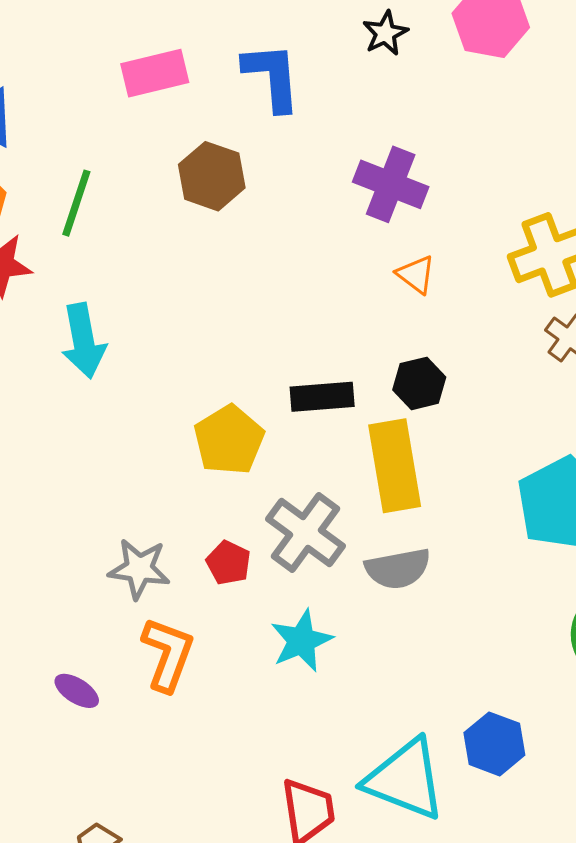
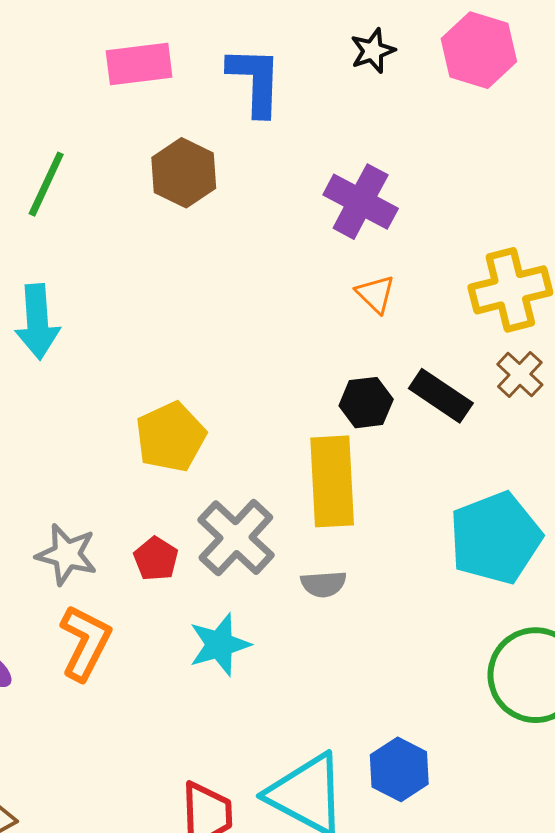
black rectangle: (322, 397) -> (441, 396), moved, turned 32
gray semicircle: (398, 569) -> (324, 584), size x0.7

